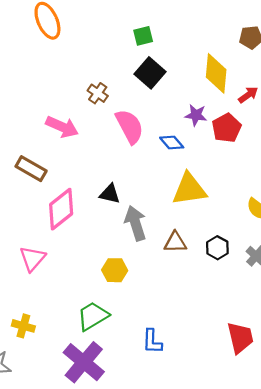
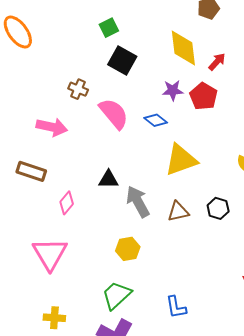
pink diamond: (61, 209) -> (67, 203), size x0.6
pink triangle: (32, 259) -> (50, 254), size x1.4

